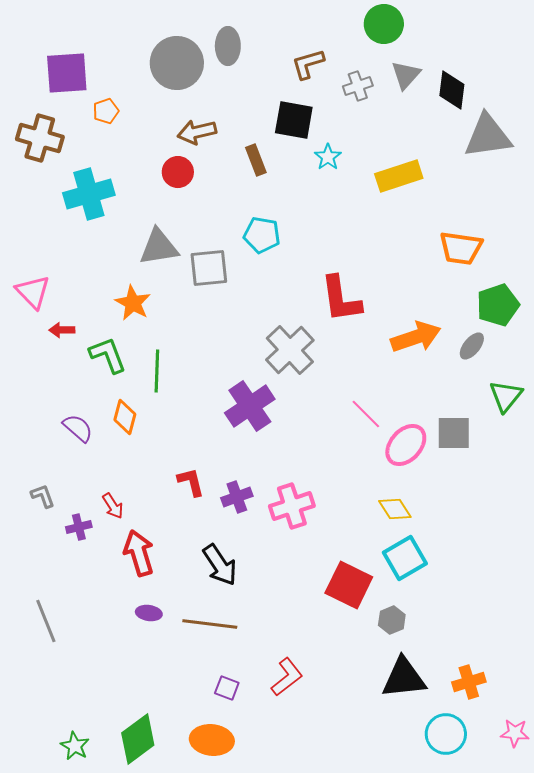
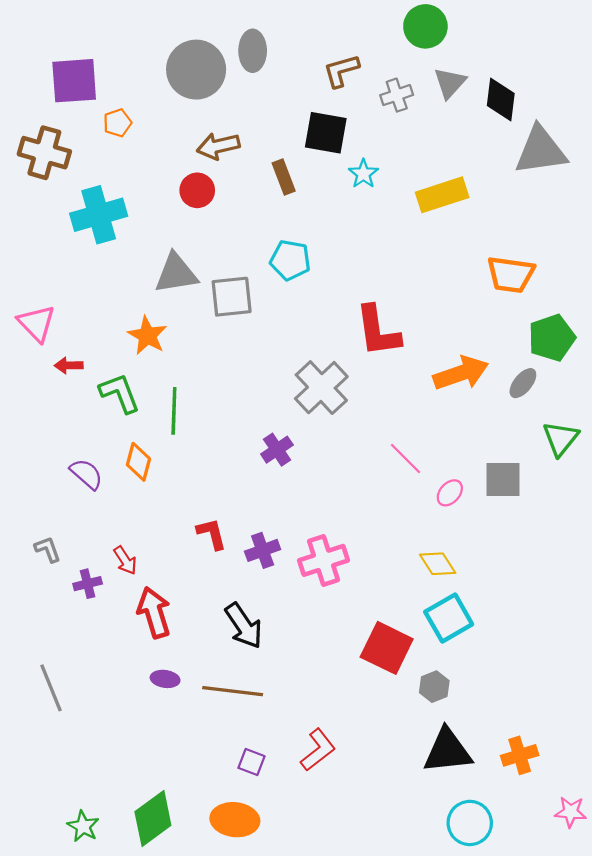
purple cross: (250, 406) -> (277, 450), size x0.6
pink ellipse: (406, 445) -> (450, 493), size x0.6
cyan circle: (446, 734) -> (470, 823), moved

